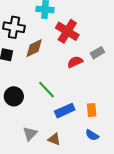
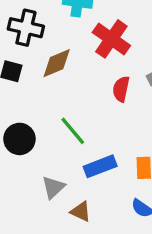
red semicircle: (75, 62) -> (121, 89), turned -56
gray triangle: (30, 134) -> (53, 187), moved

